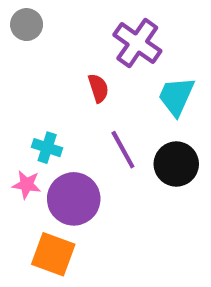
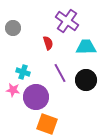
gray circle: (27, 25) -> (13, 28), moved
cyan trapezoid: (176, 96) -> (86, 47), turned 65
orange square: (53, 254) -> (47, 124), moved

